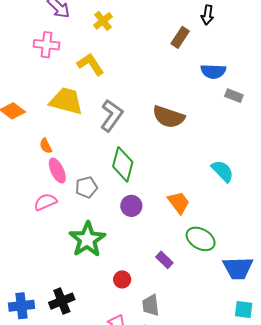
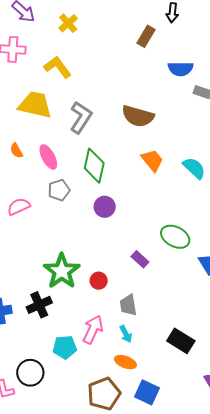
pink ellipse: (57, 171) -> (48, 157), moved
orange trapezoid: (179, 203) -> (152, 160), moved
green star: (87, 239) -> (62, 271), moved

